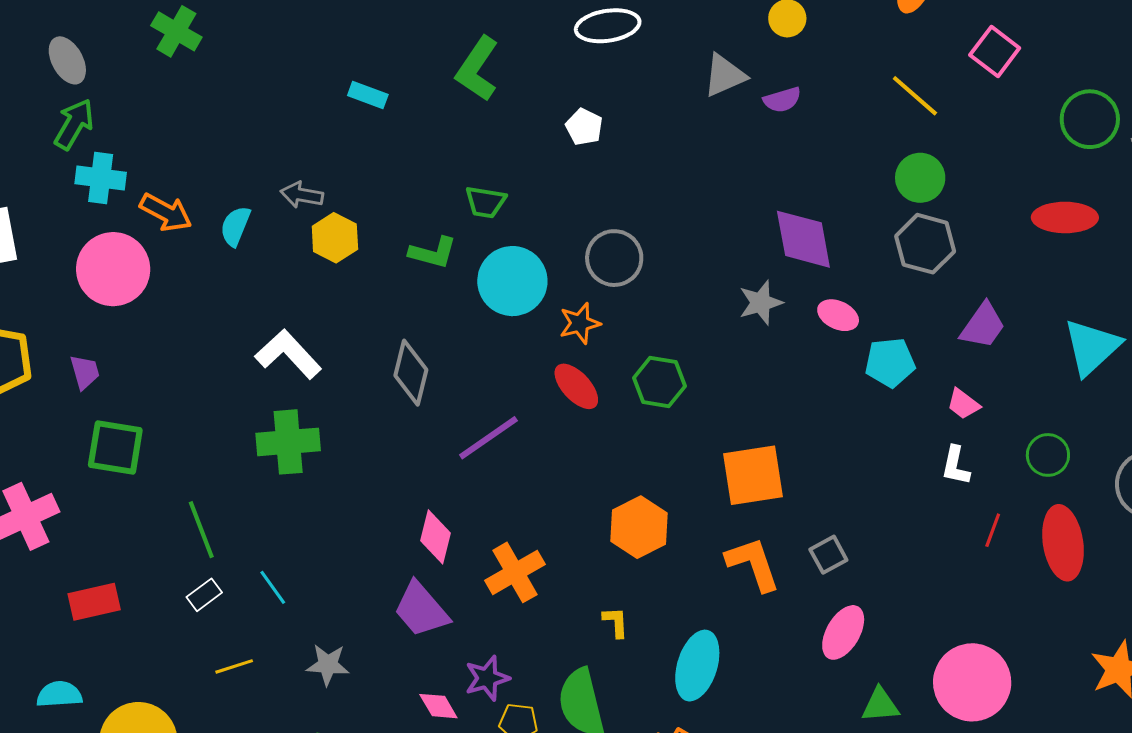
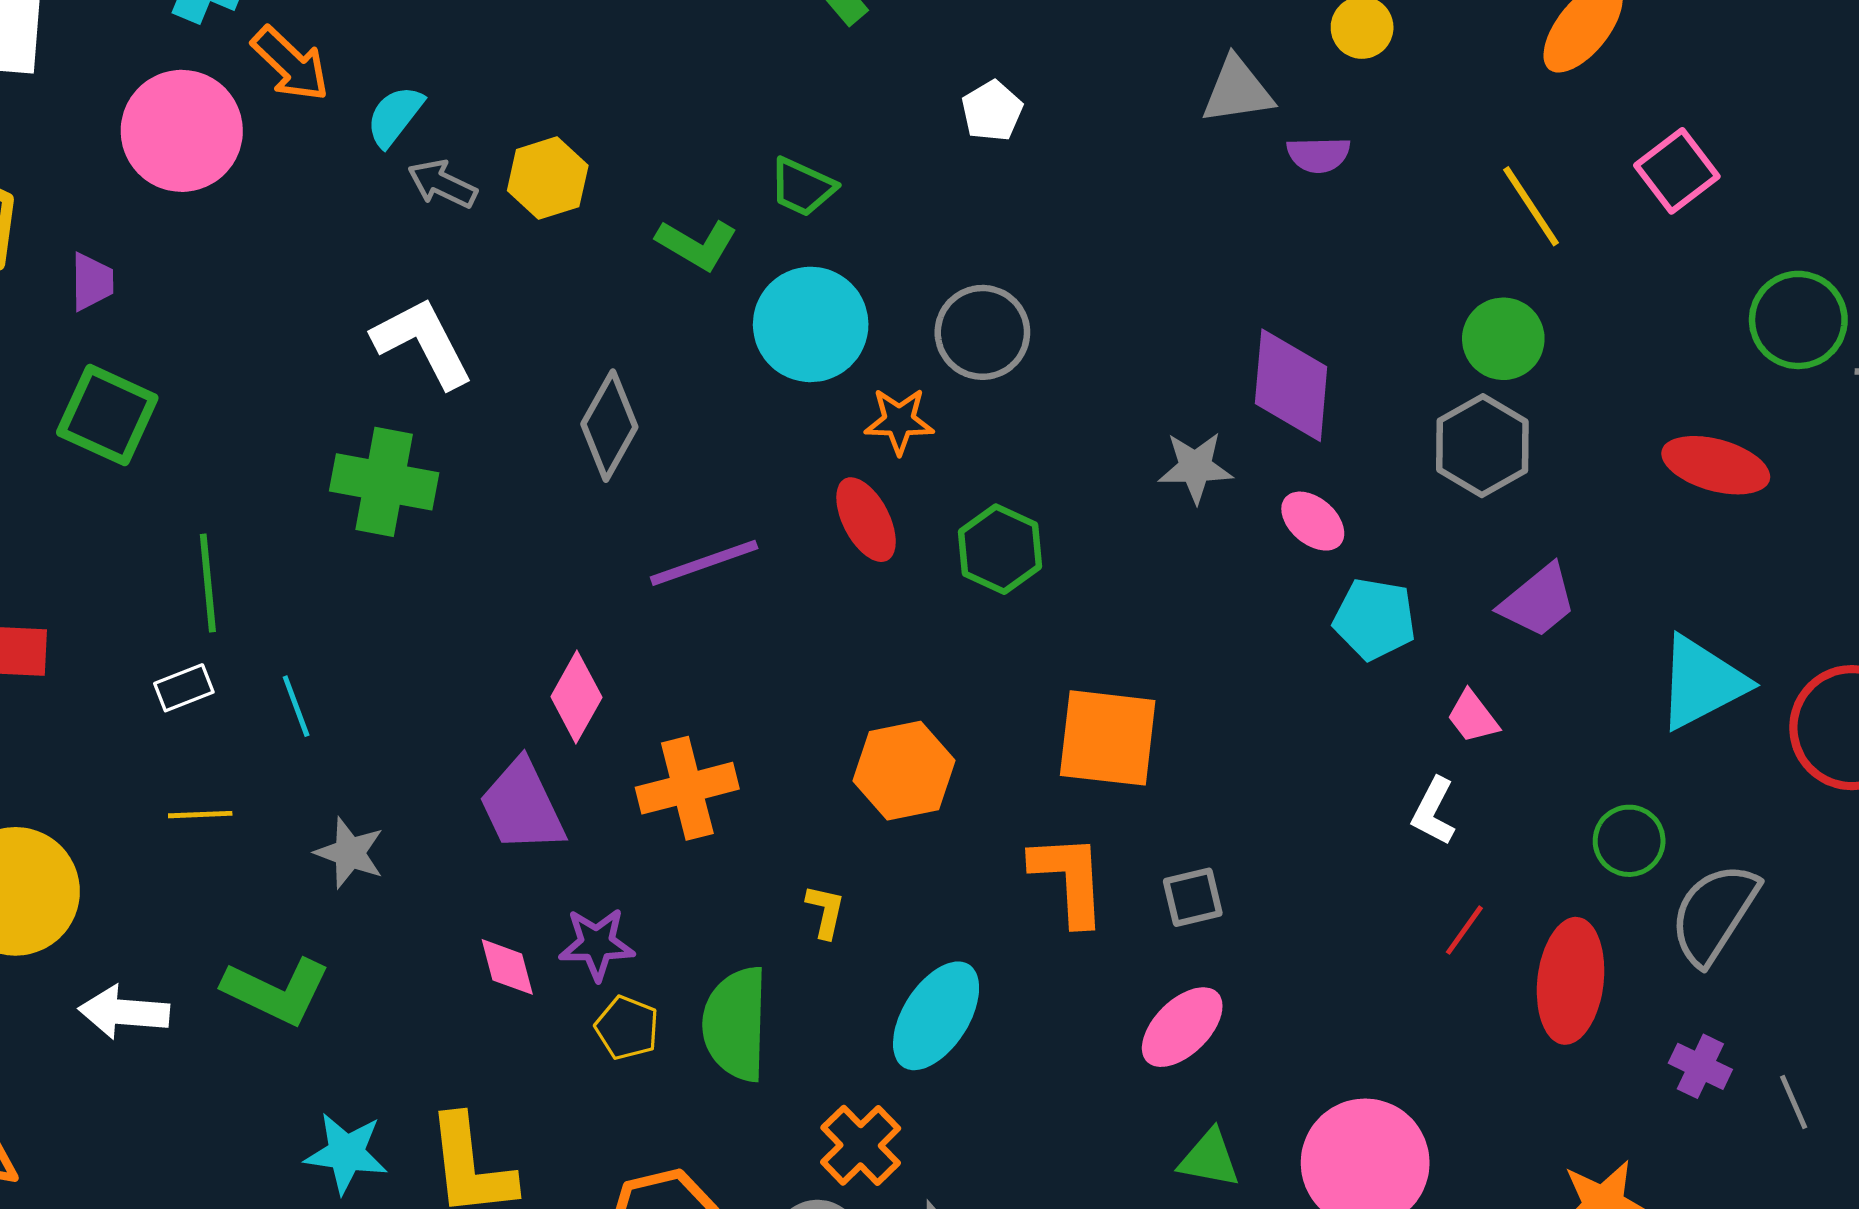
gray arrow: (302, 195) -> (442, 184), moved
green circle: (1048, 455) -> (1629, 841), moved

